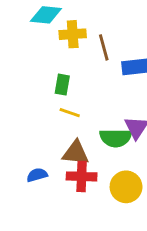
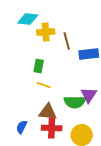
blue semicircle: (37, 175) -> (22, 127), turned -48

